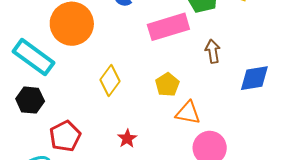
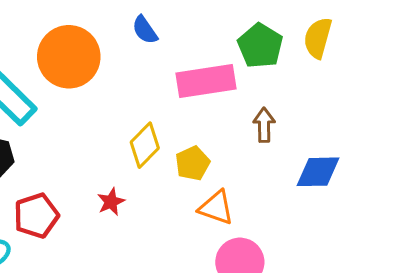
yellow diamond: (110, 80) -> (145, 145), moved
red star: (127, 138) -> (111, 202), moved

